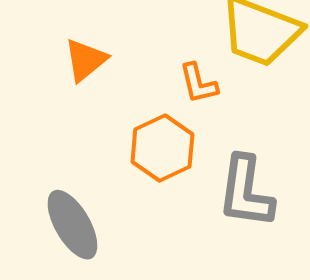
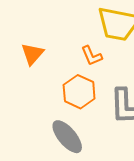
gray ellipse: (72, 225) -> (67, 137), moved

